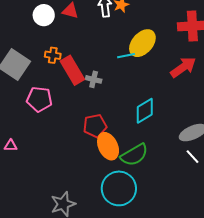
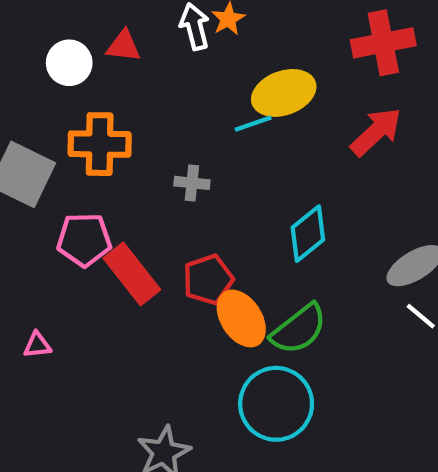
yellow ellipse: (142, 43) -> (284, 93), turned 36
orange cross: (53, 55) -> (100, 144), size x1.8
red rectangle: (72, 70) -> (132, 274), moved

